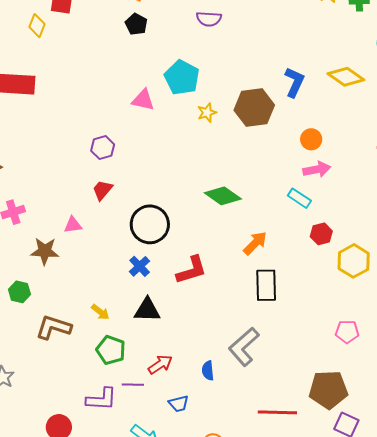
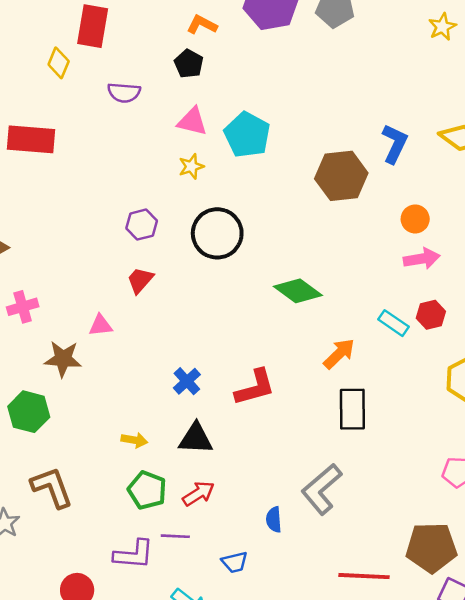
purple semicircle: (209, 19) -> (124, 93), moved
pink triangle: (143, 100) -> (192, 121), moved
yellow star: (207, 113) -> (191, 166), moved
cyan rectangle: (299, 198) -> (394, 323), moved
black circle: (150, 224) -> (217, 233), moved
red hexagon: (321, 234) -> (431, 315), moved
green hexagon: (19, 292) -> (29, 412), size x1.4
yellow arrow: (100, 312) -> (134, 440), turned -30
brown L-shape: (54, 327) -> (52, 487), moved, turned 51
red arrow: (160, 364) -> (198, 494), moved

